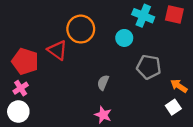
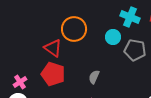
red pentagon: (25, 61) -> (53, 74), moved
gray pentagon: (149, 67) -> (135, 50), moved

